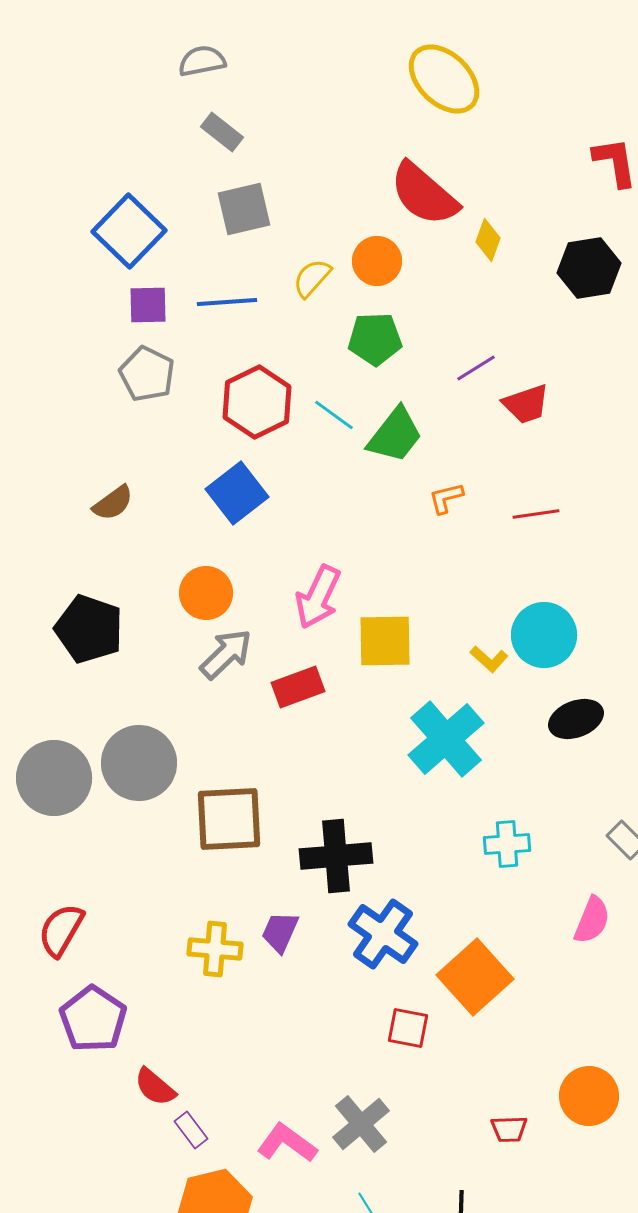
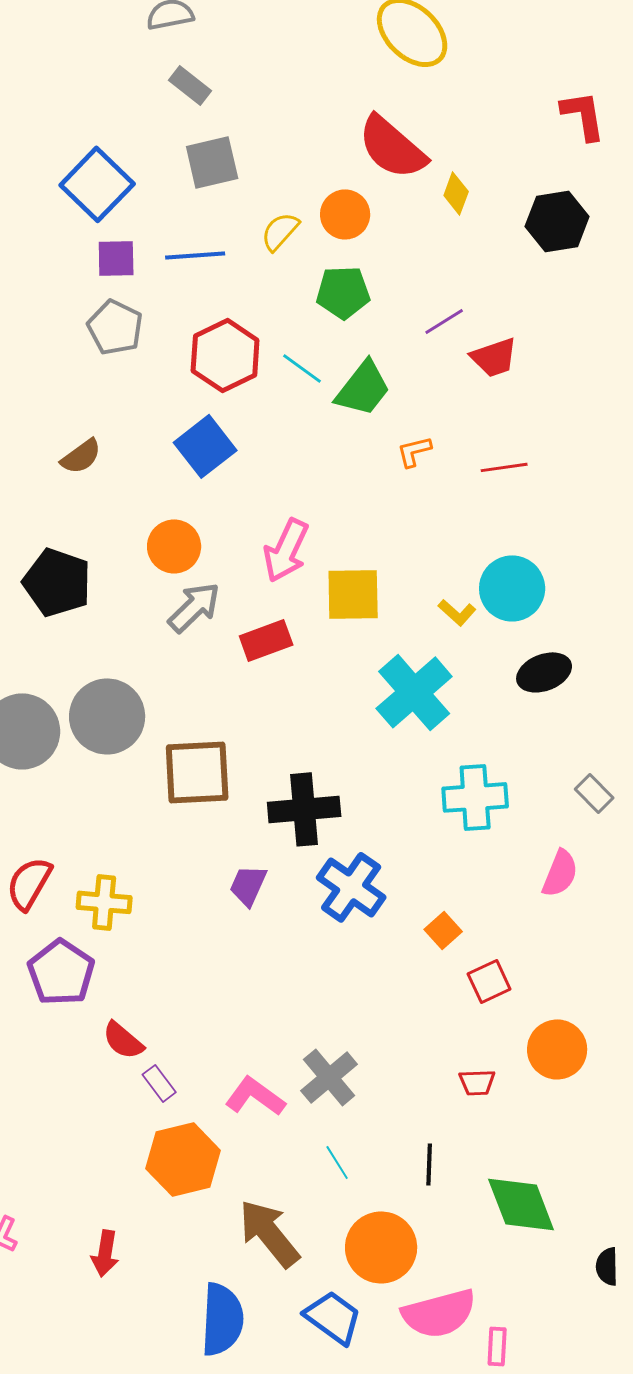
cyan cross: (507, 844) -> (475, 797), size x1.4
yellow cross: (215, 949) -> (104, 902), moved
orange square: (475, 977) -> (443, 930), size x0.5
red square: (408, 1028) -> (489, 981), moved, turned -36

